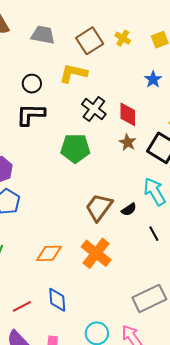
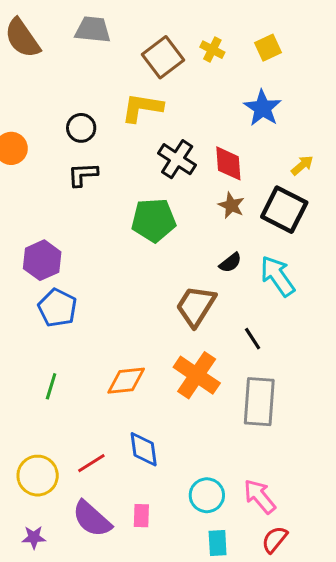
gray trapezoid: (43, 35) -> (93, 30), moved
blue star: (153, 79) -> (263, 108), size x1.4
black L-shape: (31, 115) -> (83, 174), size x0.7
black semicircle: (129, 210) -> (230, 263), moved
black line: (154, 234) -> (253, 339), moved
gray rectangle: (149, 298) -> (259, 402), moved, turned -56

